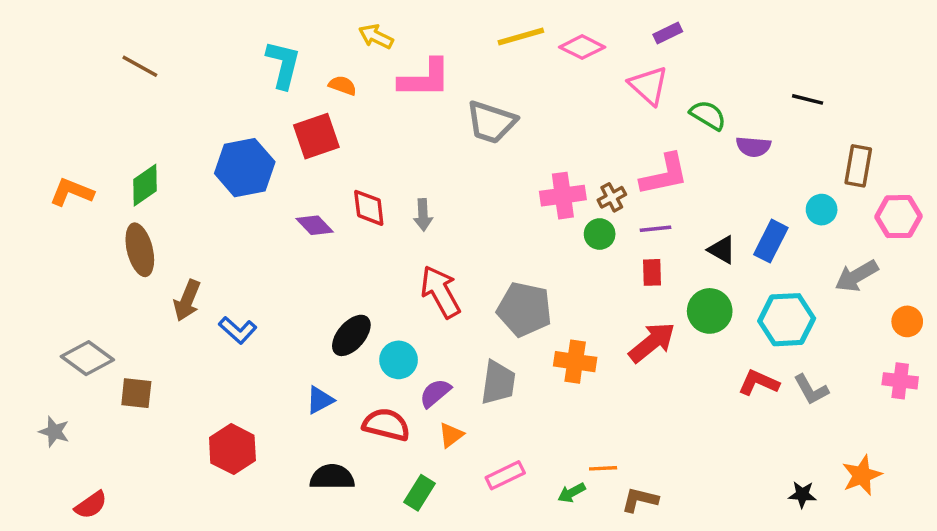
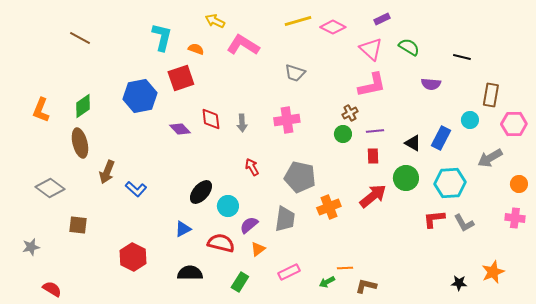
pink L-shape: (425, 78) -> (243, 45), turned -148
green semicircle: (708, 115) -> (409, 47), moved
gray trapezoid: (491, 122) -> (295, 73), moved, size x0.7
pink L-shape: (664, 175) -> (372, 85), moved
orange L-shape: (72, 192) -> (41, 110), turned -90
pink cross: (563, 196) -> (287, 120), moved
red arrow: (440, 292) -> (252, 167), size x0.6
gray diamond: (87, 358) -> (50, 188), moved
orange cross: (575, 362) -> (329, 207), turned -30
red L-shape: (759, 383) -> (434, 219), turned -30
gray star: (54, 432) -> (31, 247), turned -30
red semicircle: (91, 505) -> (52, 289), turned -114

